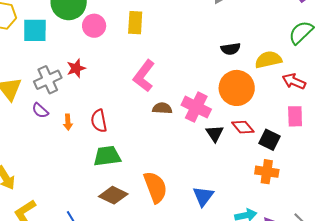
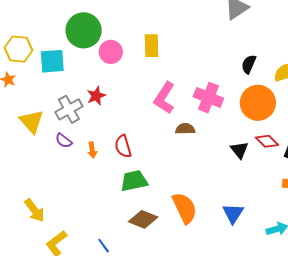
black semicircle: (231, 49) -> (249, 64), turned 126
pink cross: (196, 107) -> (208, 98), moved

